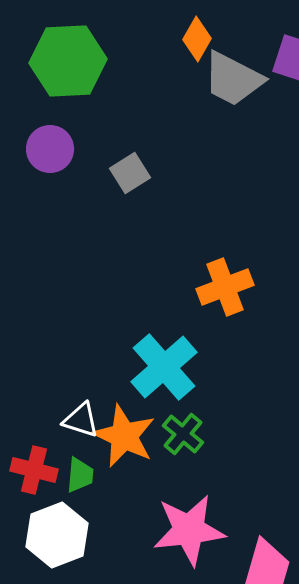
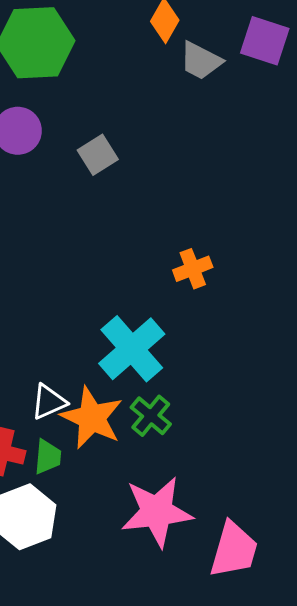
gray trapezoid: (233, 79) -> (201, 61), size x0.7
orange cross: (225, 287) -> (193, 269), size x0.7
white triangle: (81, 420) -> (49, 402), turned -42

